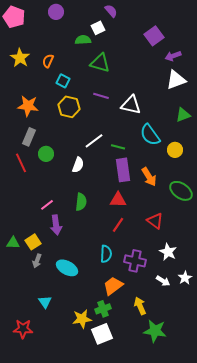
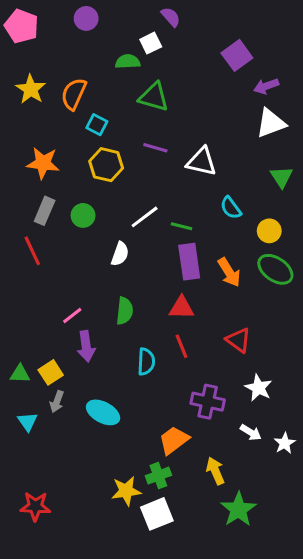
orange semicircle: (48, 61) -> (74, 94), size x1.5
green triangle: (183, 115) -> (282, 177), turned -42
cyan semicircle: (150, 135) -> (231, 208), size x0.7
green circle: (46, 154) -> (83, 215), moved
green ellipse: (181, 191) -> (275, 269), moved
red line: (118, 225) -> (182, 346), turned -56
cyan semicircle: (106, 254) -> (146, 362), moved
white star: (185, 278) -> (285, 443), moved
cyan triangle: (45, 302) -> (28, 422), moved
green star: (155, 331) -> (238, 509), turned 30

